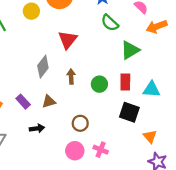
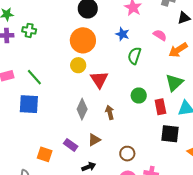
yellow circle: (31, 11) -> (78, 65), moved
green semicircle: (110, 23) -> (134, 56), turned 78
green triangle: (130, 50) -> (174, 83), moved
green circle: (99, 84) -> (139, 95), moved

